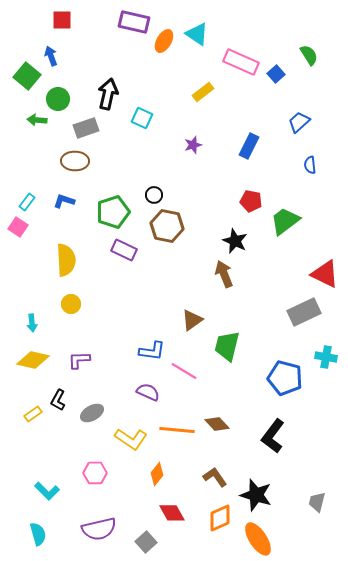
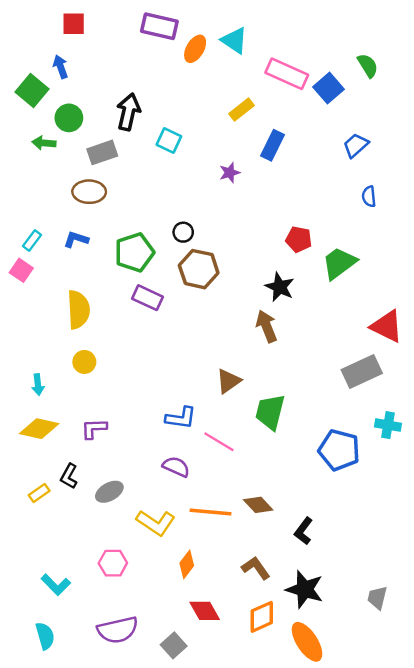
blue square: (276, 74) -> (328, 88), size x1.4
blue rectangle: (249, 146) -> (272, 145), moved
black L-shape: (273, 436) -> (303, 531), moved, size x0.7

